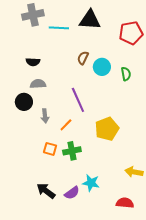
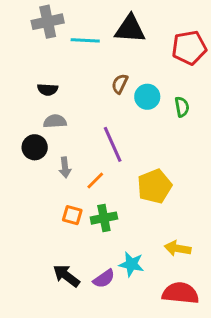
yellow arrow: (134, 172) -> (178, 248), moved
red semicircle: (125, 203) -> (180, 293), size x1.4

